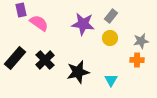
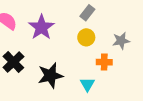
purple star: (83, 24) -> (41, 27), moved, turned 30
orange cross: (137, 60) -> (104, 62), moved

